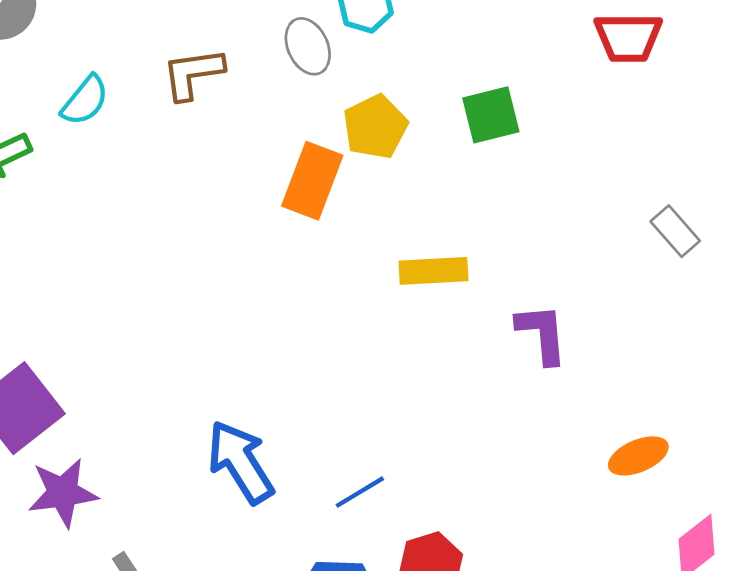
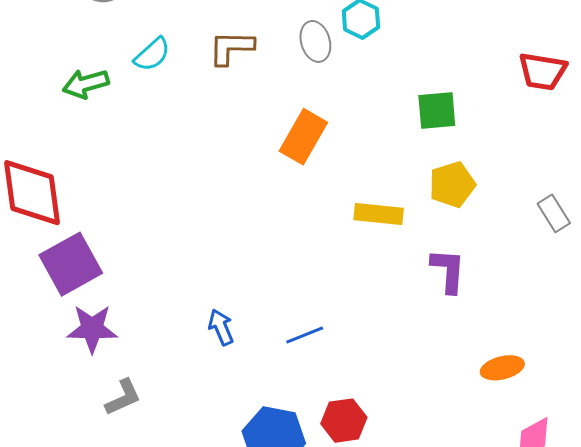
yellow pentagon: (375, 127) -> (452, 185), moved
blue arrow: (241, 462) -> (221, 327), size x0.6
blue line: (360, 492) -> (305, 335), moved

